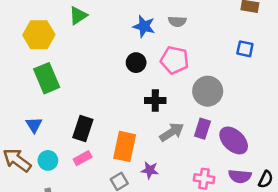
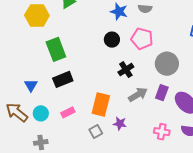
green rectangle: (47, 78) -> (56, 49), moved
black cross: (155, 101) -> (126, 70), turned -35
black rectangle: (83, 128) -> (63, 79), moved, turned 48

